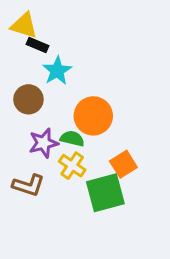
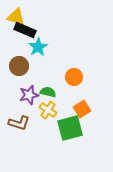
black rectangle: (38, 45) -> (25, 30), size x1.5
orange circle: (93, 116) -> (74, 77), moved, size x0.7

